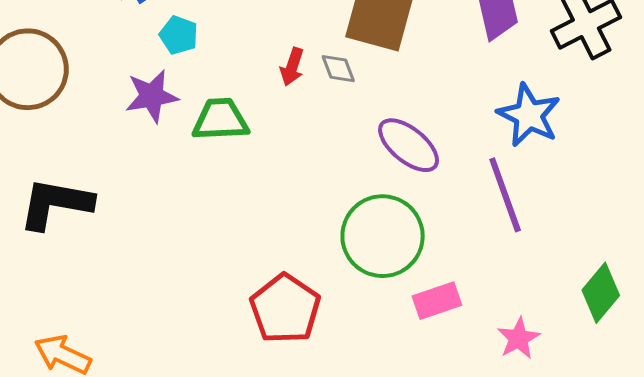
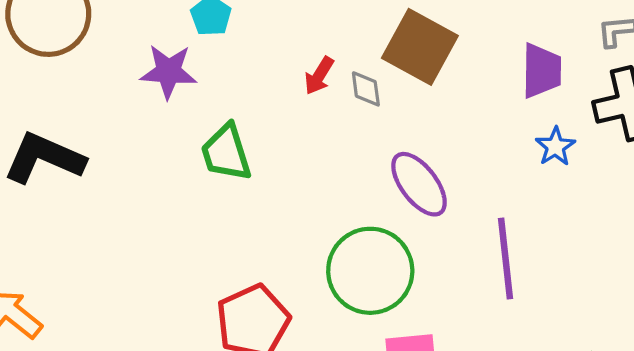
blue star: (529, 115) -> (555, 147), moved, size x0.6
green trapezoid: (220, 120) -> (226, 153), moved, turned -118

